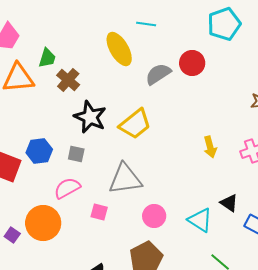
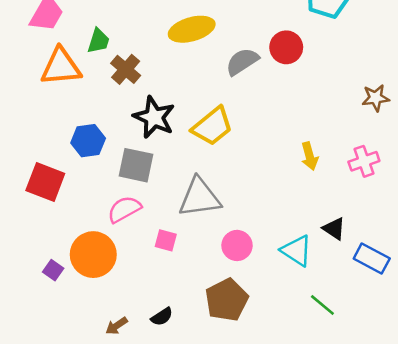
yellow ellipse: (119, 49) -> (192, 29), turned -76
blue hexagon: (39, 151) -> (88, 141), moved
gray square: (76, 154) -> (136, 165), size x1.6

